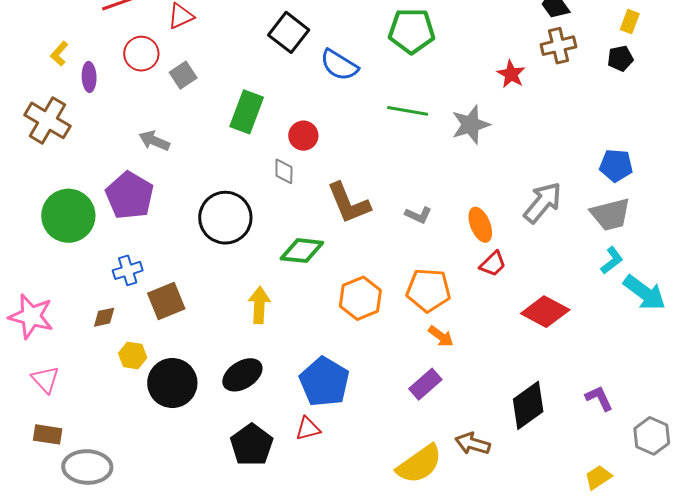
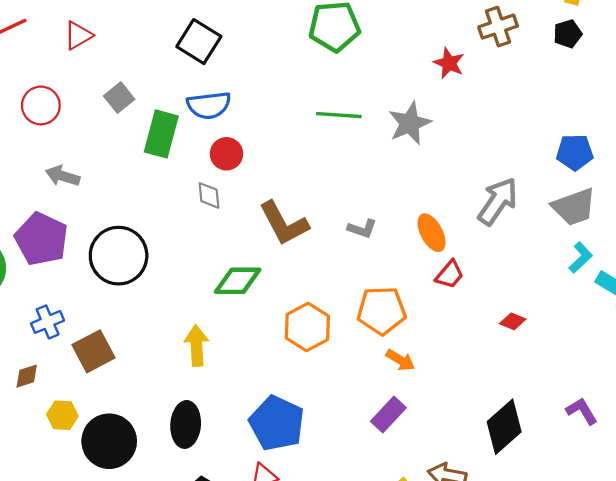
red circle: (141, 54) -> (41, 105), moved
blue semicircle: (339, 65) -> (209, 105), moved, turned -33
gray square: (183, 75) -> (119, 98), moved
black circle: (225, 218) -> (119, 256), moved
red diamond: (545, 312) -> (513, 321), size x0.5
black ellipse: (242, 375) -> (186, 424), turned -48

